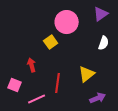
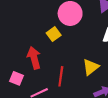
red arrow: (32, 65) -> (34, 58), size x1.5

